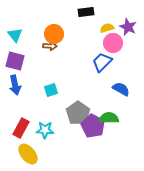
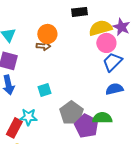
yellow semicircle: (107, 28) -> (100, 28), size x1.6
blue trapezoid: (102, 62) -> (112, 62), moved
blue semicircle: (121, 89) -> (114, 89), turned -42
cyan star: (45, 130) -> (28, 117), moved

